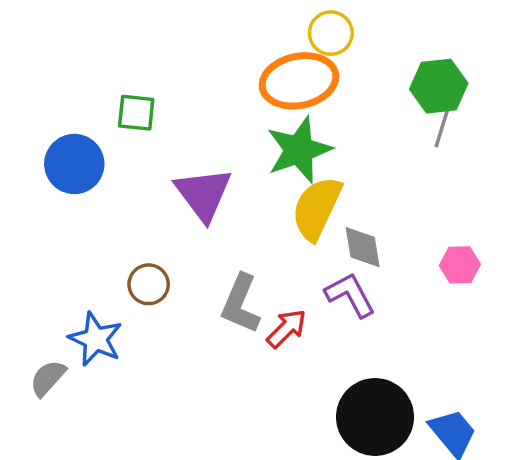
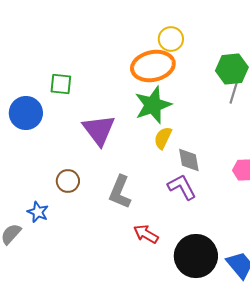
yellow semicircle: (317, 208) -> (163, 138), size x0.6
red arrow: (287, 329) -> (146, 234), moved, turned -105
blue star: (96, 339) -> (38, 212), size x0.7

